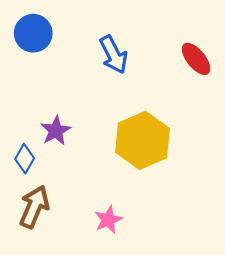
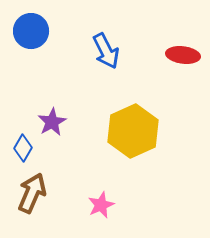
red ellipse: (196, 59) -> (183, 55), turned -44

